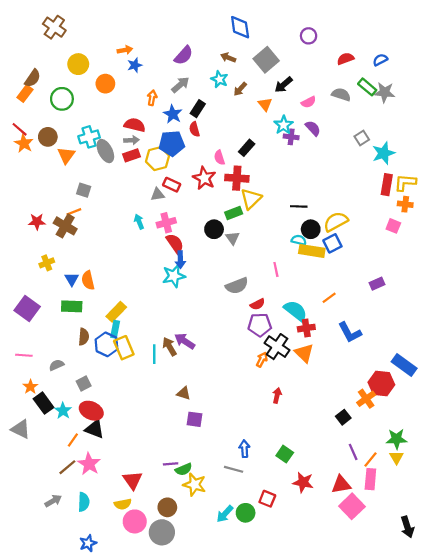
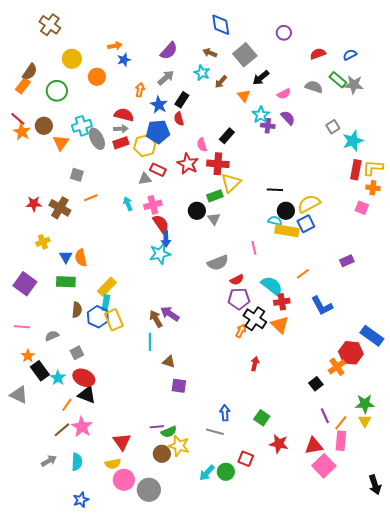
orange line: (74, 212) -> (91, 198), moved
cyan line: (154, 354) -> (150, 342), moved
brown circle: (167, 507) -> (162, 454), moved

